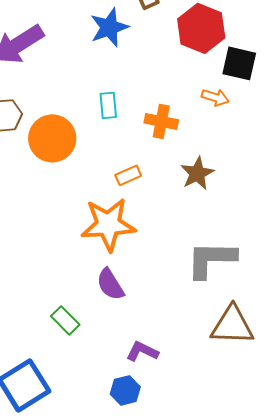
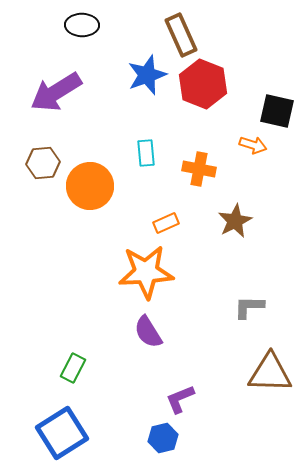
red hexagon: (201, 28) -> (203, 84), moved
gray L-shape: (211, 259) -> (249, 307), size x0.6
green rectangle: (65, 320) -> (73, 368), moved, turned 72
purple L-shape: (142, 351) -> (180, 399), turned -48

